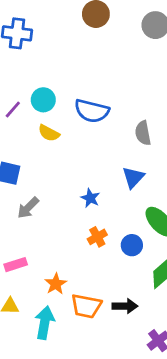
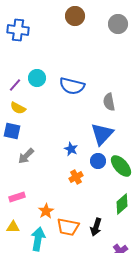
yellow semicircle: (49, 133) -> (18, 108), moved
blue triangle: (133, 177) -> (102, 134), size x1.4
blue circle: (132, 245) -> (98, 161), moved
black arrow: (125, 306) -> (96, 227), turned 108

